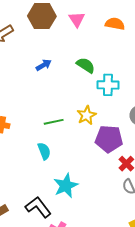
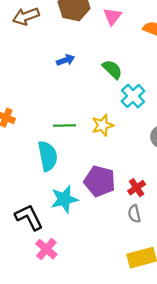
cyan cross: (108, 85) -> (133, 96), turned 35
purple pentagon: (109, 139) -> (100, 181), moved
cyan semicircle: (44, 151) -> (48, 156), size x1.5

